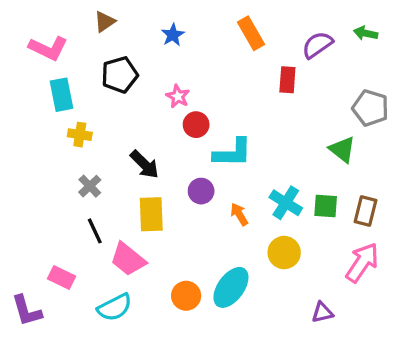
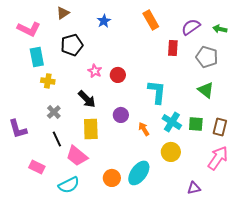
green arrow: (366, 33) -> (220, 29), moved
pink star: (178, 96) -> (95, 71), moved
gray pentagon: (371, 108) -> (207, 57), moved
cyan L-shape: (233, 153) -> (157, 92), moved, turned -85
purple L-shape: (27, 311) -> (18, 129), moved

